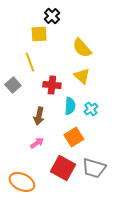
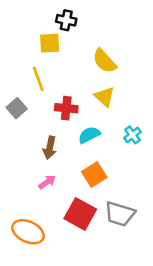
black cross: (52, 16) -> (66, 20), turned -35
cyan semicircle: (70, 106) -> (89, 135), turned -120
cyan cross: (91, 109) -> (133, 135), moved

